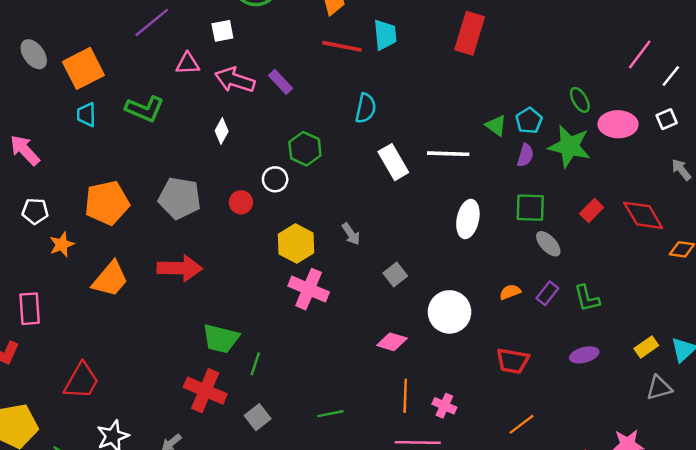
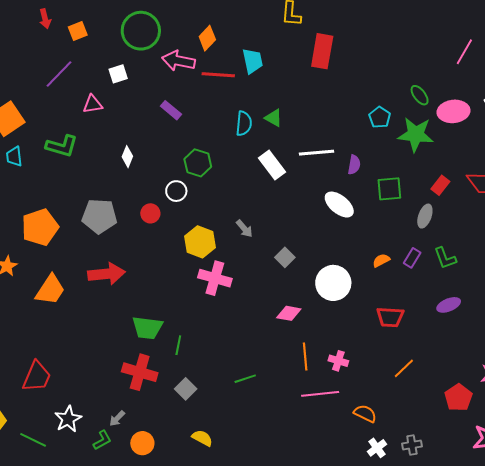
pink arrow: (235, 80) -> (178, 61), moved
green triangle: (496, 126) -> (274, 118), moved
purple semicircle: (525, 155) -> (354, 165), moved
white ellipse: (468, 219) -> (339, 205), turned -56
gray ellipse: (548, 244) -> (425, 216), moved, turned 70

